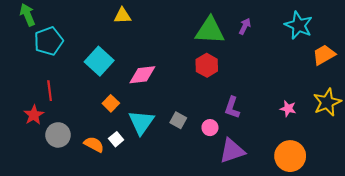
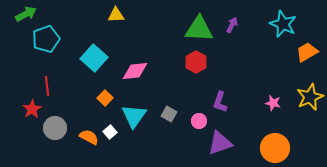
green arrow: (27, 15) -> (26, 14), turned 85

